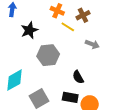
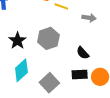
black star: (29, 30) -> (17, 41), moved

